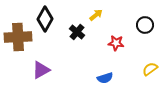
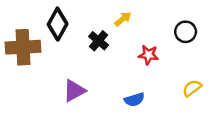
purple triangle: (41, 70) -> (74, 91), moved

